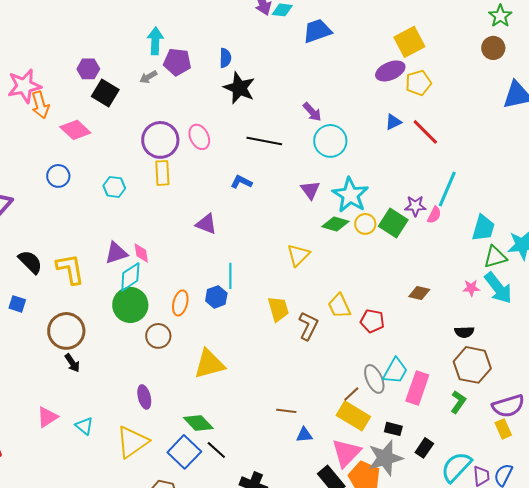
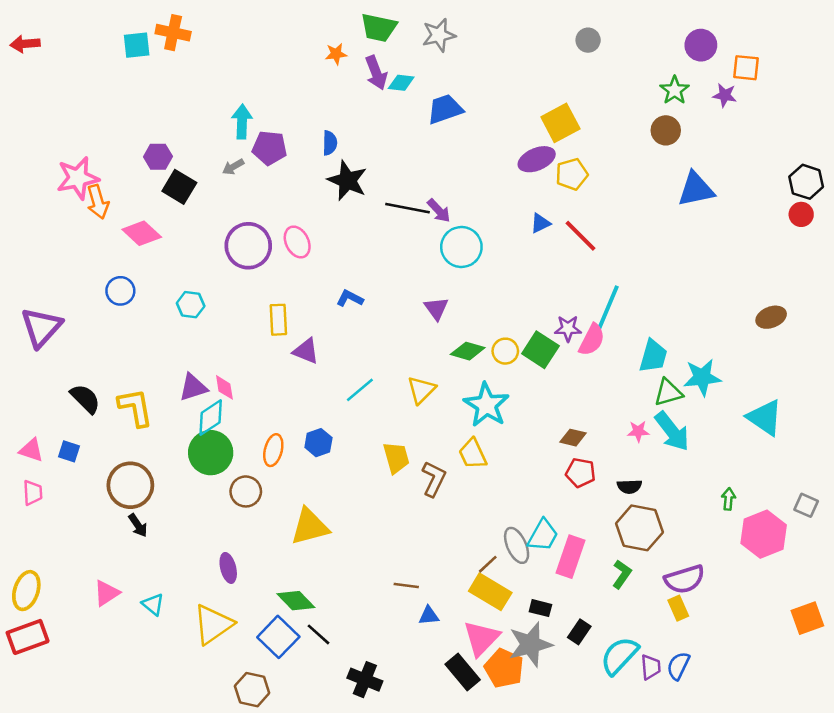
black line: (264, 141) -> (407, 208), moved
yellow rectangle: (162, 173) -> (278, 320), moved
cyan star: (350, 195) -> (486, 405), moved
pink semicircle: (434, 215) -> (592, 340), size x1.5
cyan line: (230, 276) -> (360, 390), moved, turned 50
red pentagon: (372, 321) -> (581, 473), moved

